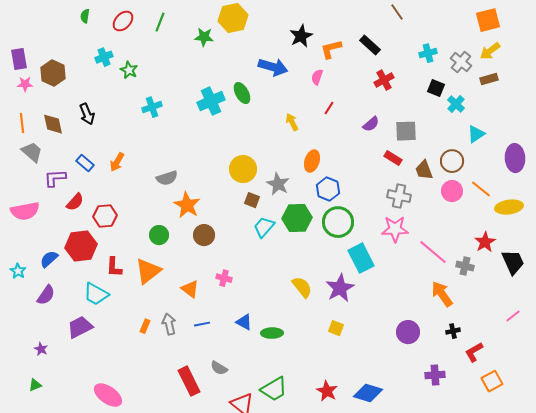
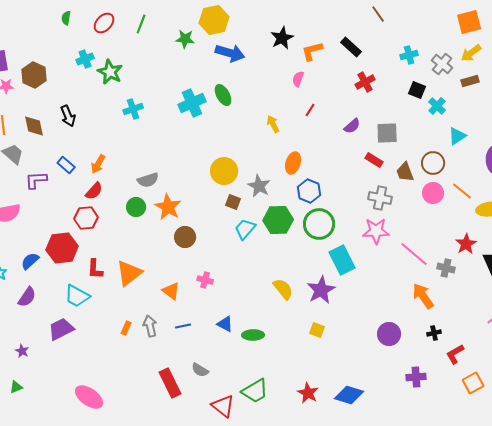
blue arrow: (273, 67) -> (230, 53), moved
green star: (129, 70) -> (110, 72), size x1.4
red semicircle: (75, 202) -> (94, 191), moved
green circle: (159, 235) -> (136, 207), moved

